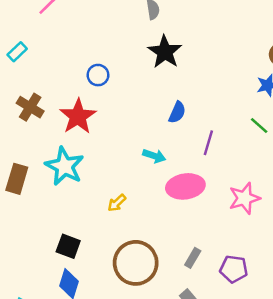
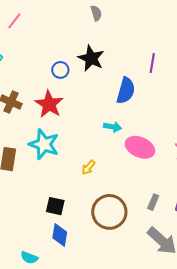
black star: (165, 52) -> (91, 58), moved
blue semicircle: (177, 112) -> (126, 91), size x1.5
purple line: (208, 143) -> (152, 63), moved
pink ellipse: (185, 186) -> (140, 147), turned 40

